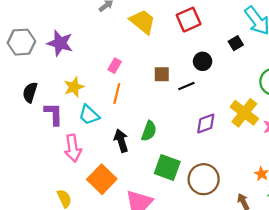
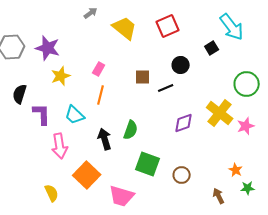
yellow star: (74, 87) -> (61, 76), moved
brown circle: (204, 179) -> (182, 175), size x0.6

